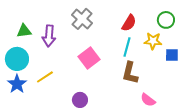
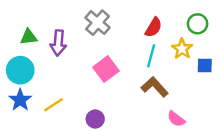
yellow star: (153, 41) -> (182, 49), turned 30
brown L-shape: (130, 73) -> (155, 87), turned 125
yellow line: (45, 77) -> (54, 105), moved

